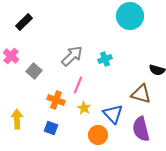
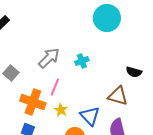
orange cross: (56, 100) -> (33, 102), size x1.4

